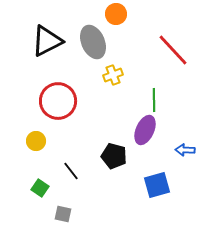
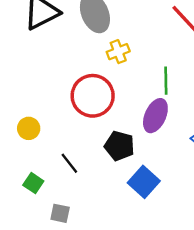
red circle: (58, 101) -> (93, 96), moved
blue square: (157, 185) -> (144, 182), moved, turned -32

